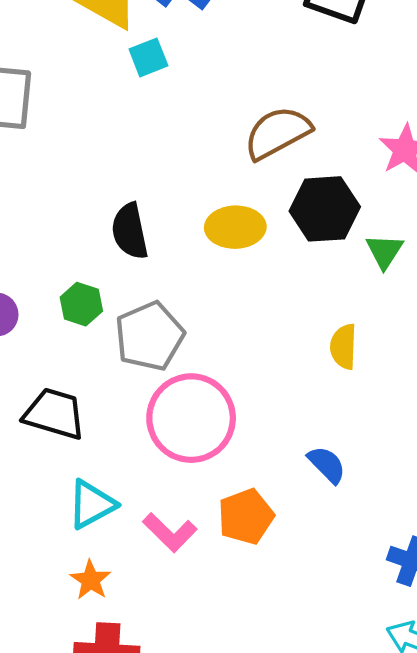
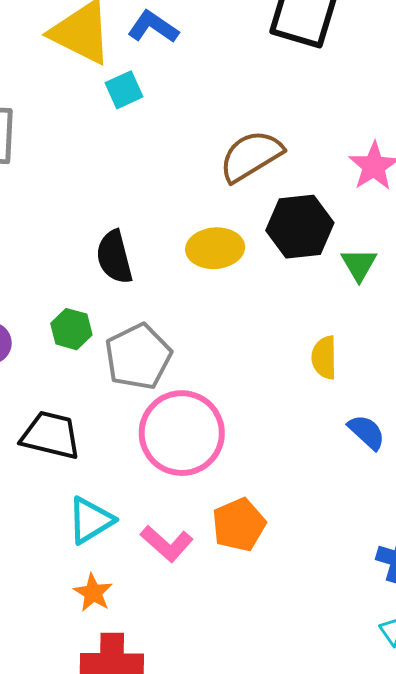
blue semicircle: (327, 465) -> (367, 432), moved

